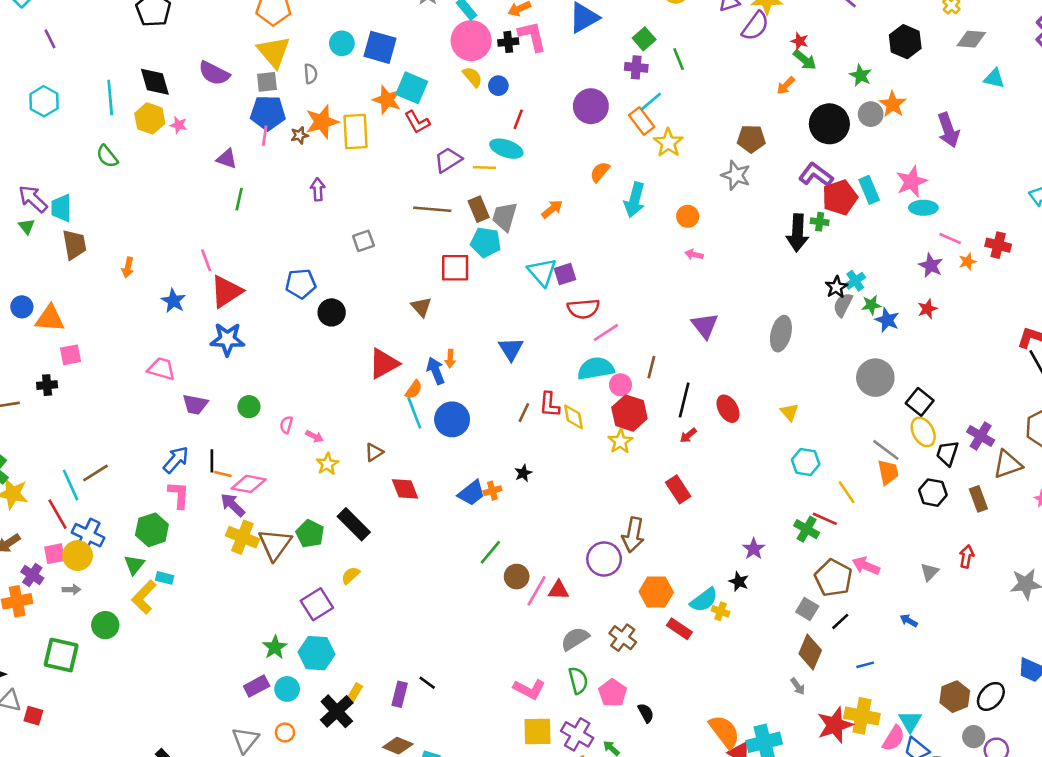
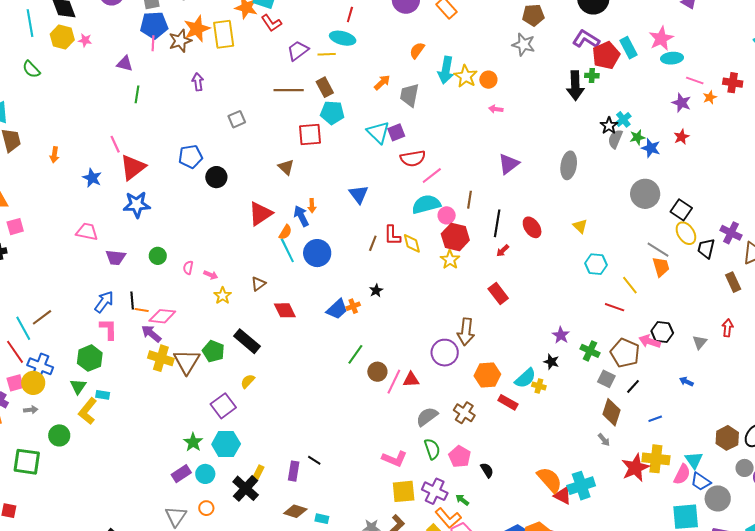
brown star: (299, 135) -> (180, 41), size x1.6
yellow star: (668, 143) -> (466, 76), moved
gray trapezoid: (505, 217) -> (409, 95), moved
purple triangle: (705, 326) -> (509, 164), turned 35
black hexagon: (933, 493) -> (662, 332), moved
green cross: (807, 529) -> (590, 351), moved

